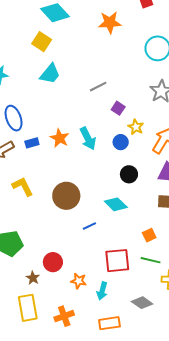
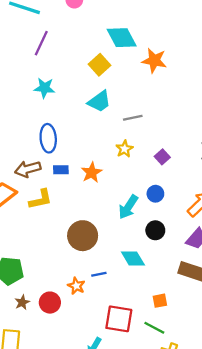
orange star: (110, 23) -> (154, 61), moved
gray line: (98, 87) -> (133, 118), moved
yellow star: (136, 127) -> (124, 149), moved
cyan arrow: (88, 138) -> (128, 207), moved, turned 45
yellow L-shape: (23, 186) -> (41, 199), moved, turned 90
brown star: (33, 278) -> (22, 302), moved
orange star: (79, 281) -> (76, 286), moved

